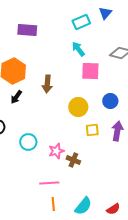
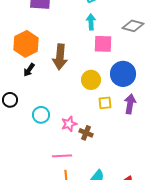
cyan arrow: (78, 49) -> (91, 22), turned 35
brown arrow: (47, 84) -> (60, 57), size x1.4
blue circle: (110, 101) -> (123, 74), size x1.6

